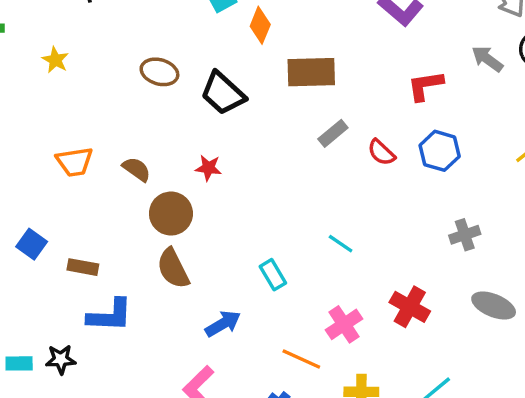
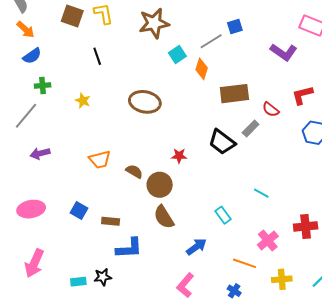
brown ellipse: (159, 72) -> (145, 102), size x1.4
black trapezoid: (223, 93) -> (222, 142), moved
red semicircle: (381, 152) -> (271, 109), moved
brown semicircle: (137, 169) -> (134, 171), moved
red cross: (410, 307) -> (306, 226), turned -30

